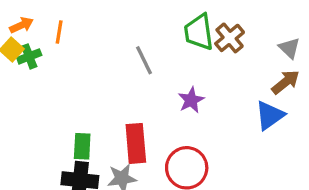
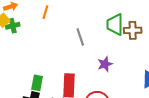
orange line: (59, 32) -> (45, 12), moved
brown cross: (230, 38) -> (133, 30), turned 30

